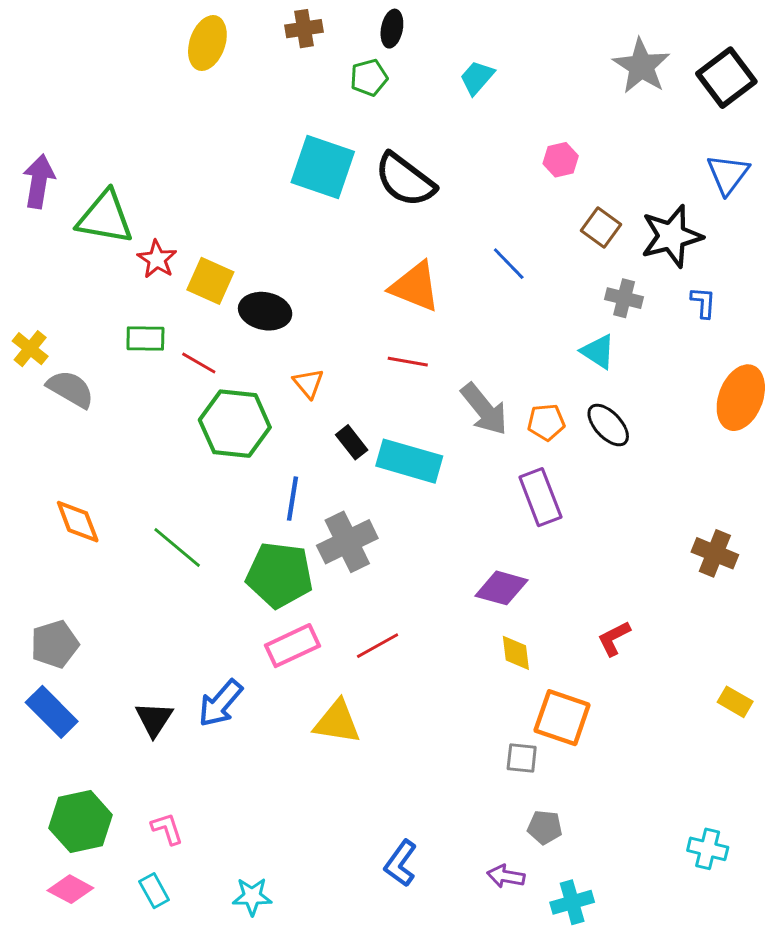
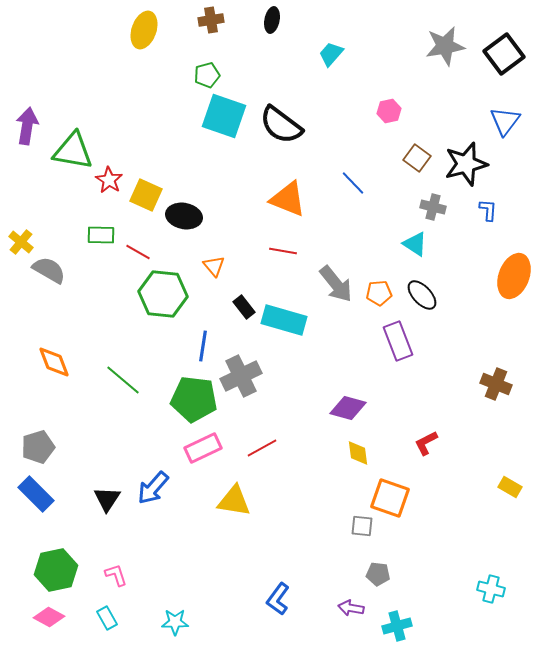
gray star: (641, 66) -> (445, 46), turned 30
green pentagon: (369, 78) -> (207, 75), moved
purple rectangle: (540, 497) -> (398, 341), moved

